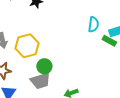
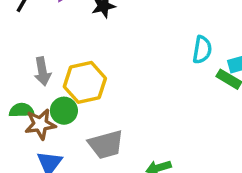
green circle: (44, 66) -> (64, 111), moved

